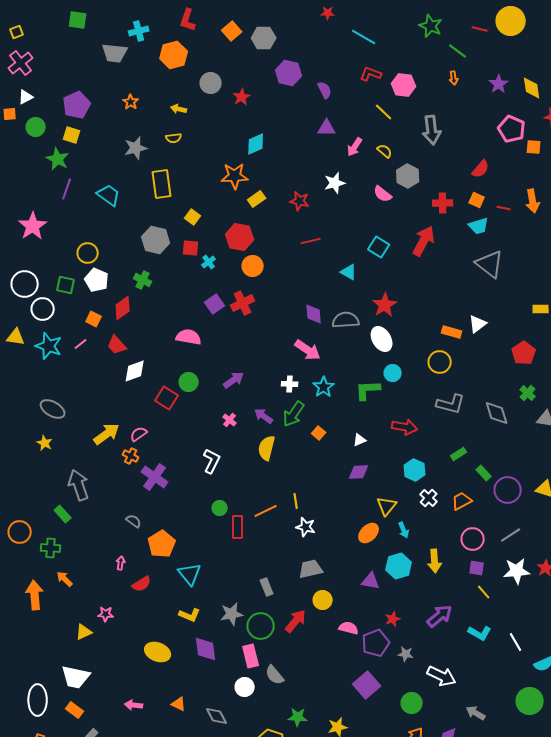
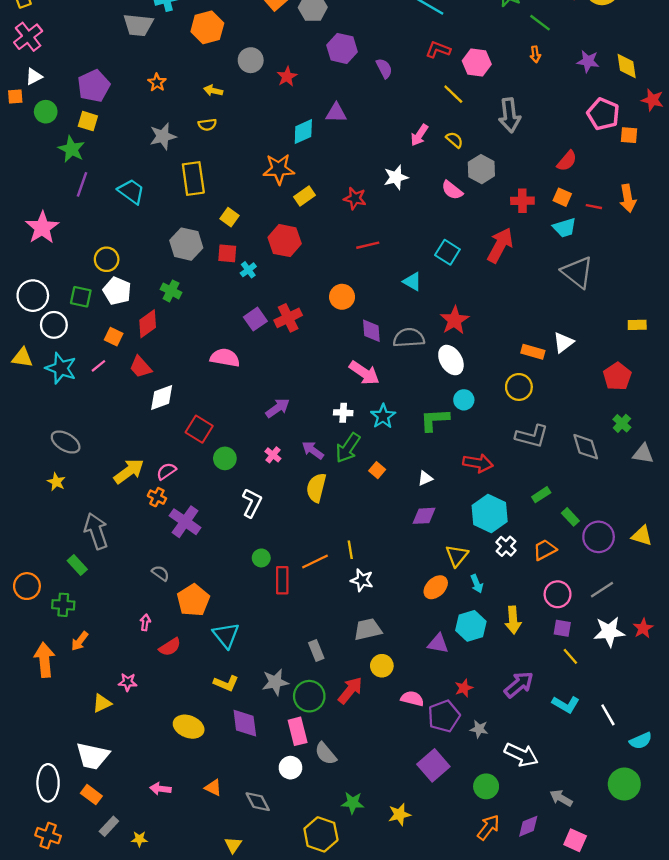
purple star: (499, 84) -> (588, 61), turned -30
purple triangle: (327, 128) -> (336, 113), moved
orange circle: (253, 266) -> (342, 297), moved
green circle: (189, 382) -> (225, 458), moved
cyan hexagon: (415, 470) -> (490, 513), size x1.4
orange arrow: (65, 579) -> (80, 641), turned -96

